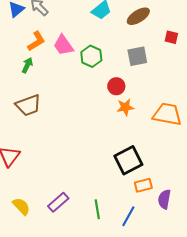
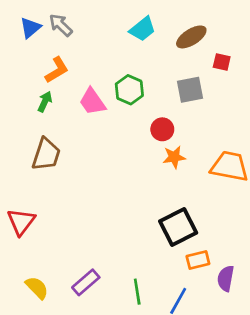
red square: (171, 37) -> (222, 62), moved
pink trapezoid: (63, 45) -> (92, 102), moved
brown trapezoid: (28, 105) -> (46, 154), turned -52

